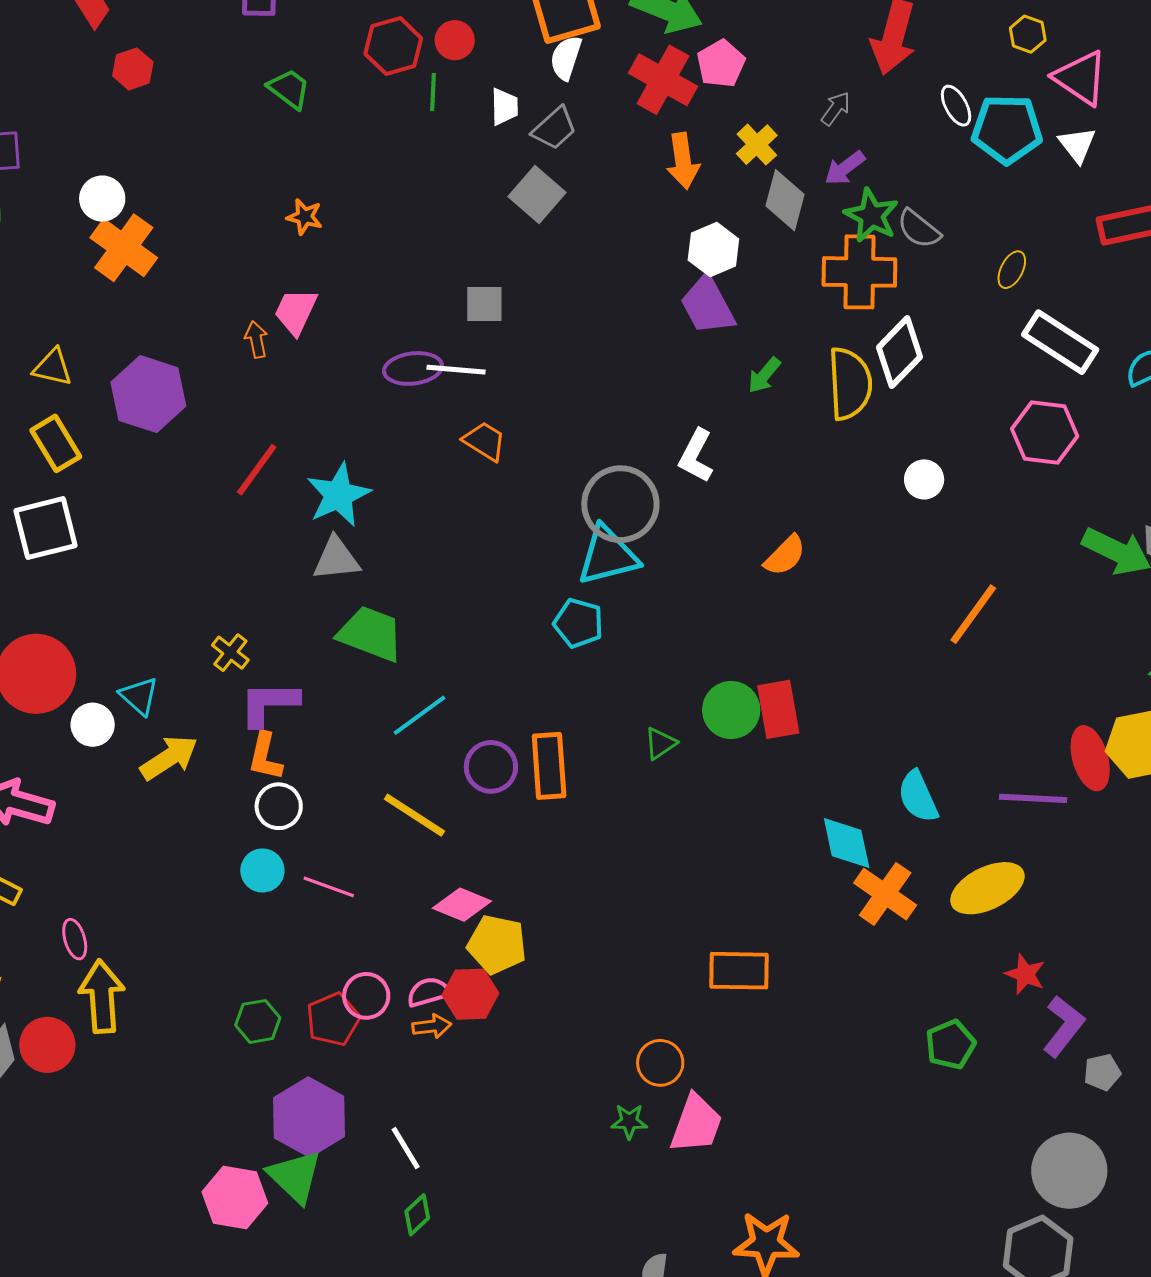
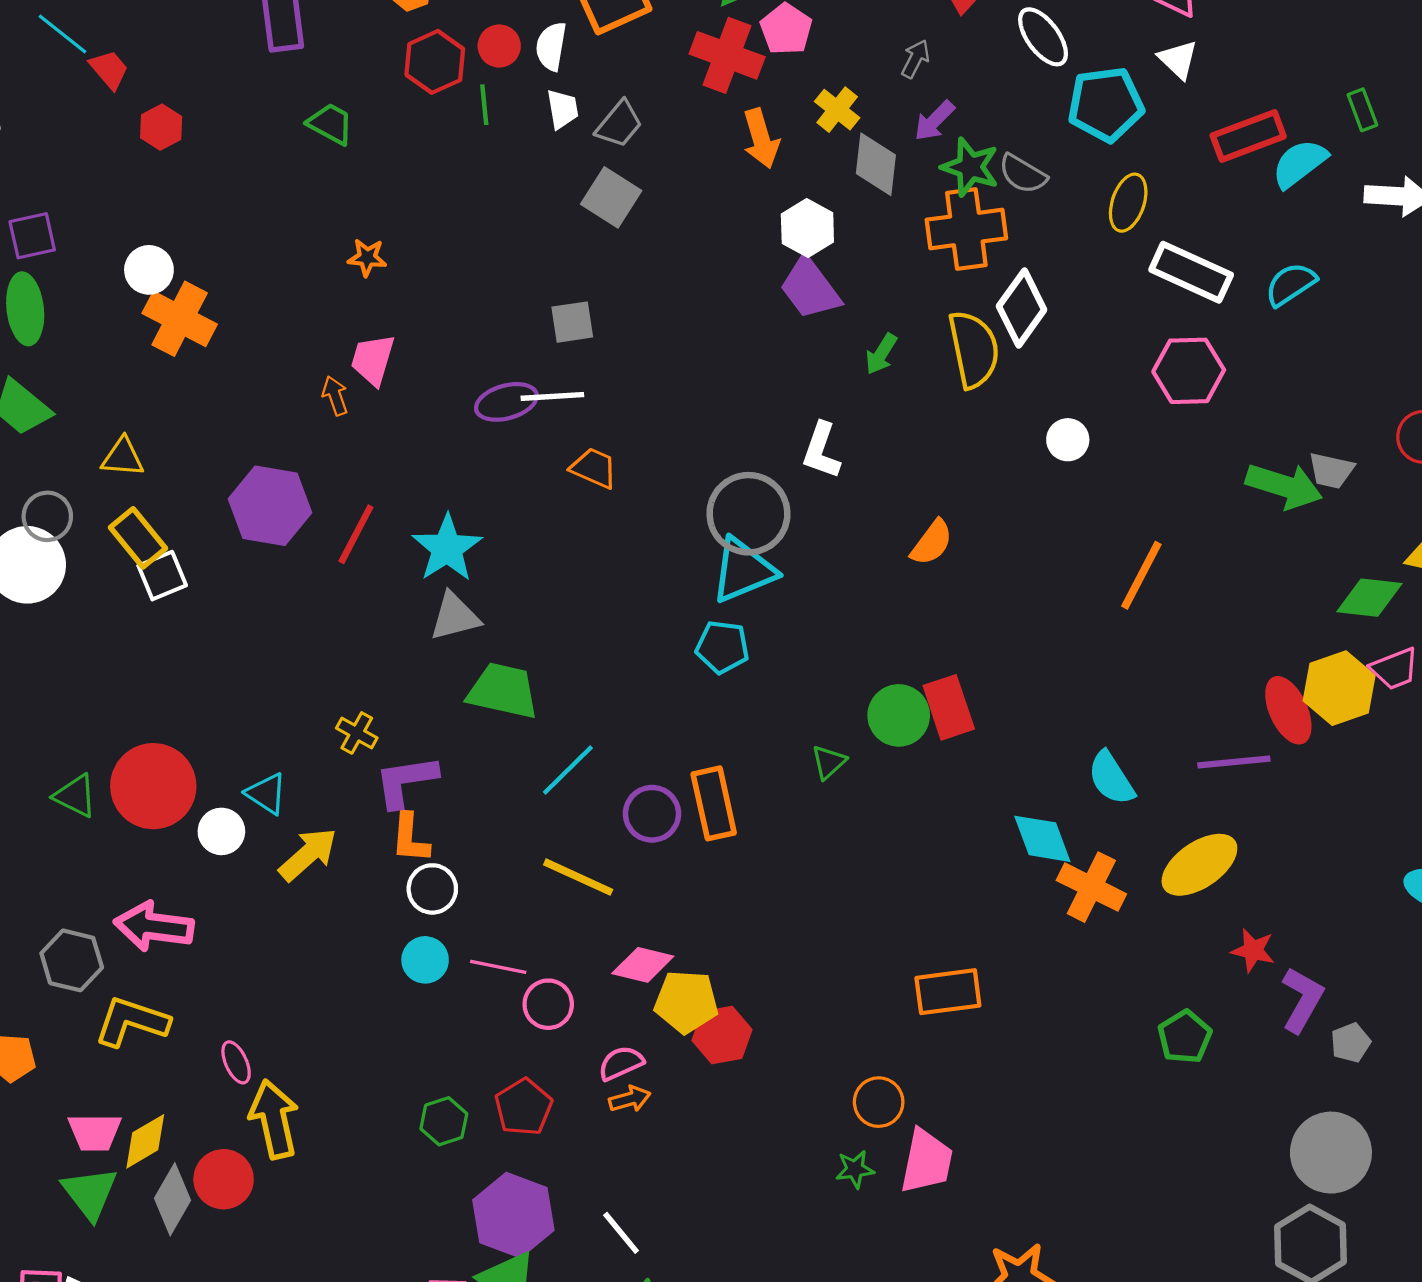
white semicircle: (566, 58) -> (551, 46), moved
white ellipse: (956, 106) -> (1043, 37), size x1.4
cyan pentagon: (1007, 129) -> (1106, 104), moved
yellow ellipse: (1012, 270) -> (1128, 203), size x1.4
purple hexagon: (148, 394) -> (270, 506), moved
white square: (45, 528) -> (162, 576), moved, size x0.7
red hexagon: (470, 994) -> (722, 1035), moved
pink circle: (366, 996) -> (548, 1004), moved

